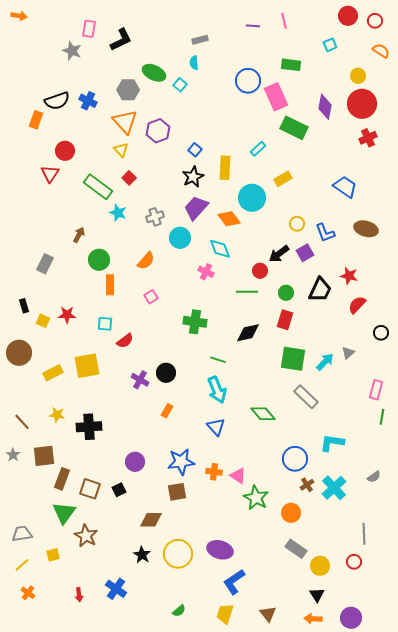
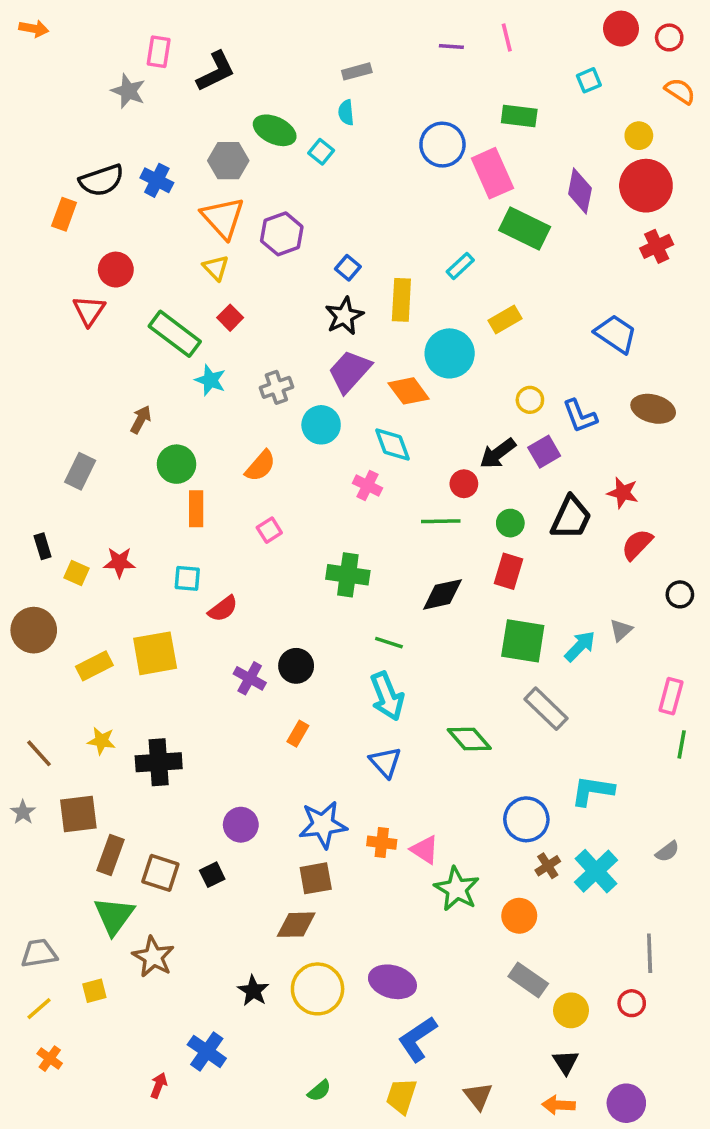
brown diamond: (151, 520) -> (296, 925), moved
red arrow: (79, 595) -> (159, 1085), moved, turned -152

